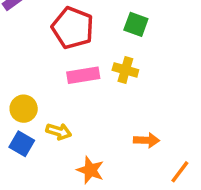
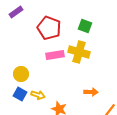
yellow cross: (125, 70) -> (79, 52), size x1.5
yellow arrow: (59, 131) -> (38, 95), moved

